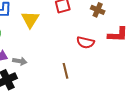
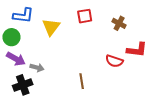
red semicircle: (85, 42) -> (114, 61), moved

